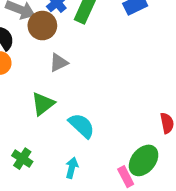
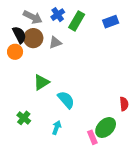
brown circle: (42, 26) -> (33, 38), moved
gray triangle: (59, 63) -> (55, 43), moved

